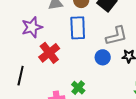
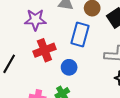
blue circle: (103, 57) -> (69, 67), moved

